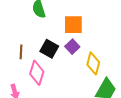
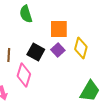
yellow diamond: (93, 63) -> (81, 48), moved

